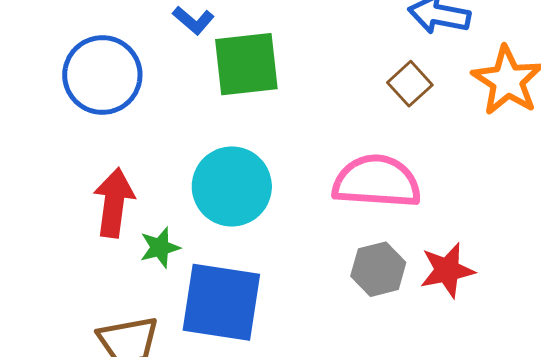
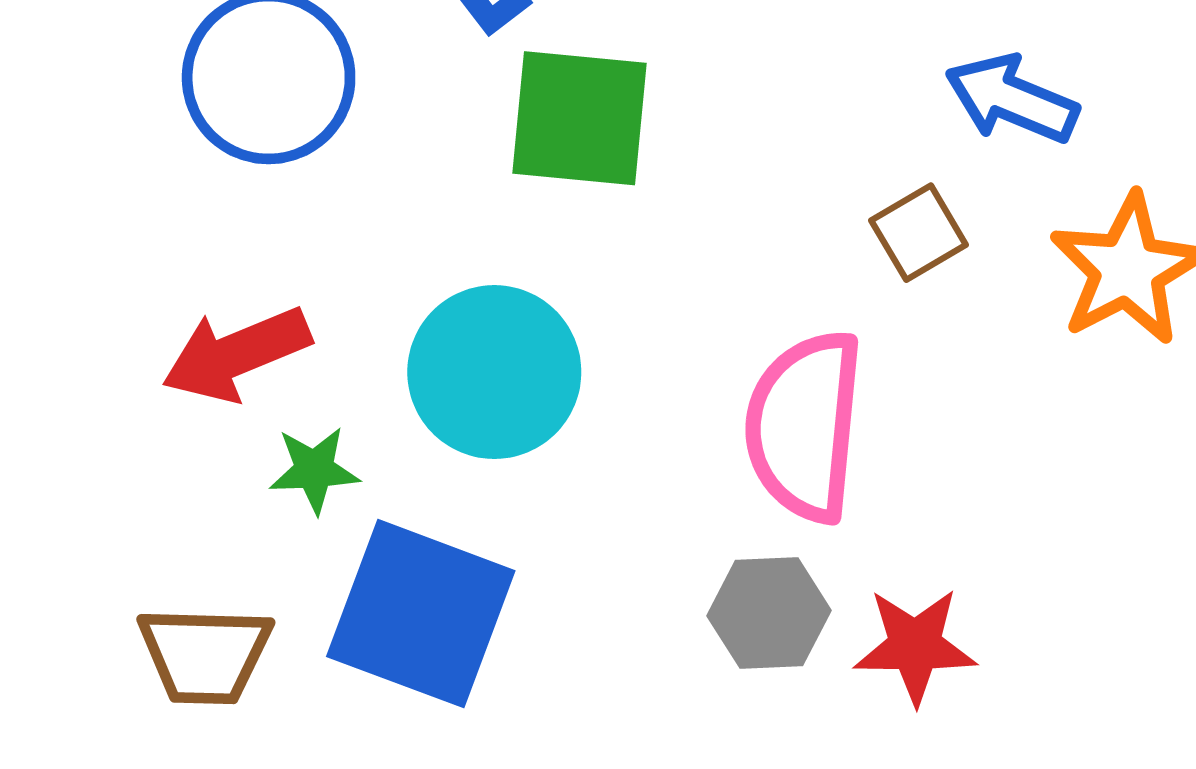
pink semicircle: (377, 182) -> (804, 426), turned -100
red arrow: (114, 203) -> (236, 354), turned -132

